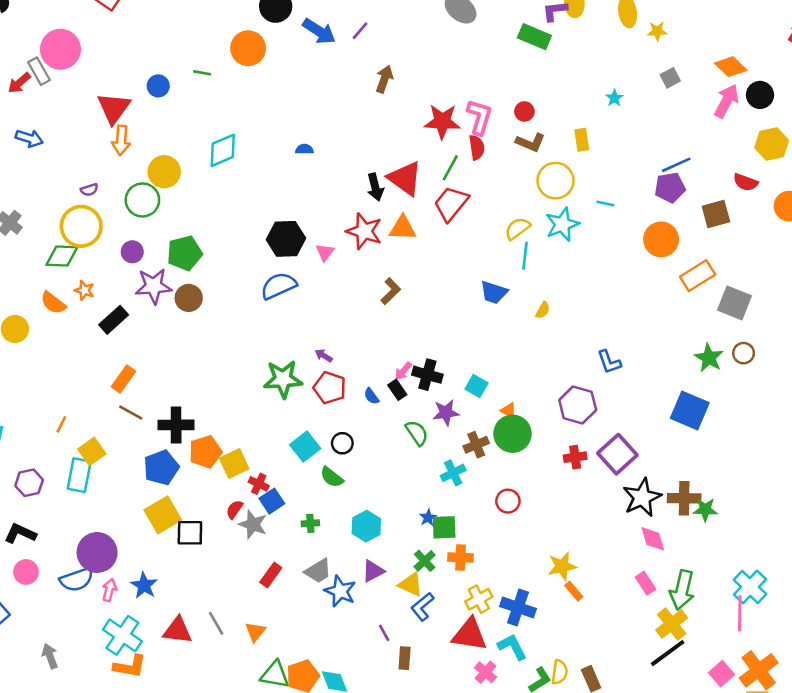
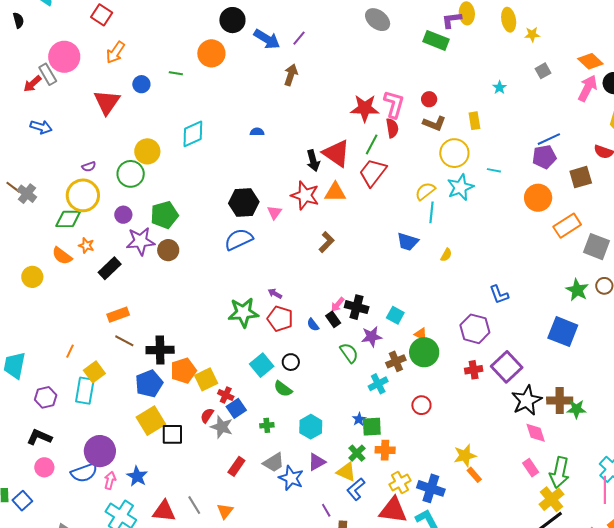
brown arrow: (384, 79) -> (291, 75), moved
orange arrow: (121, 140) -> (115, 52), moved, turned 30
orange rectangle: (123, 379) -> (118, 315), turned 35

